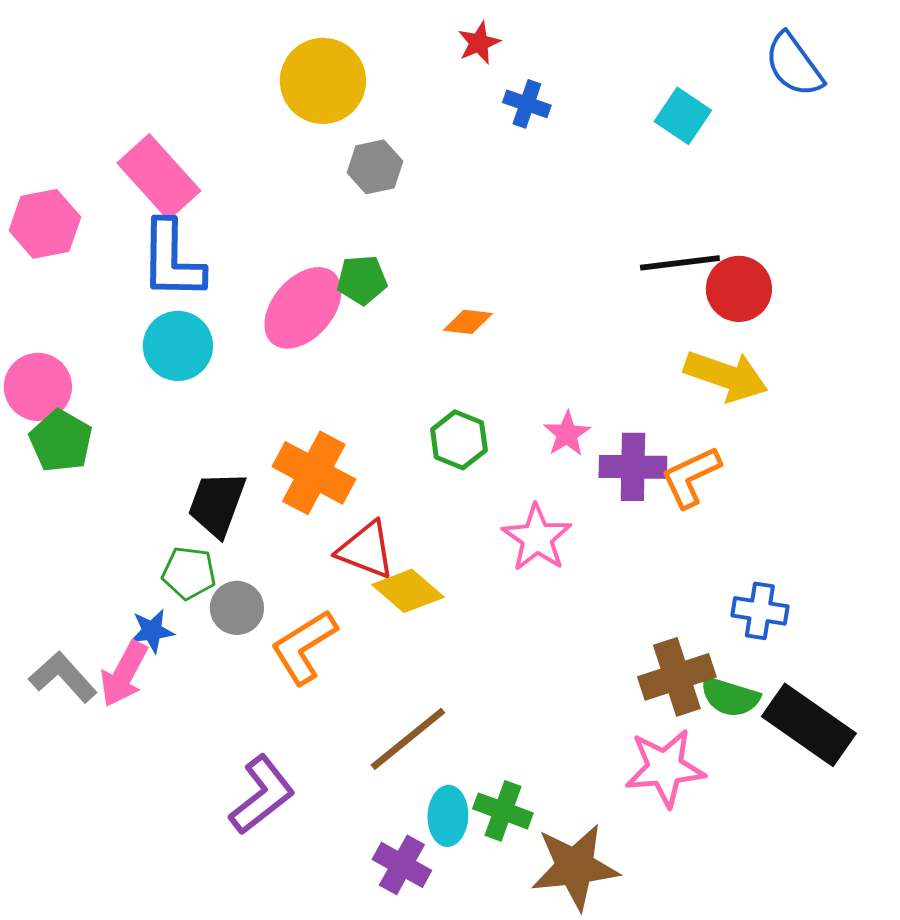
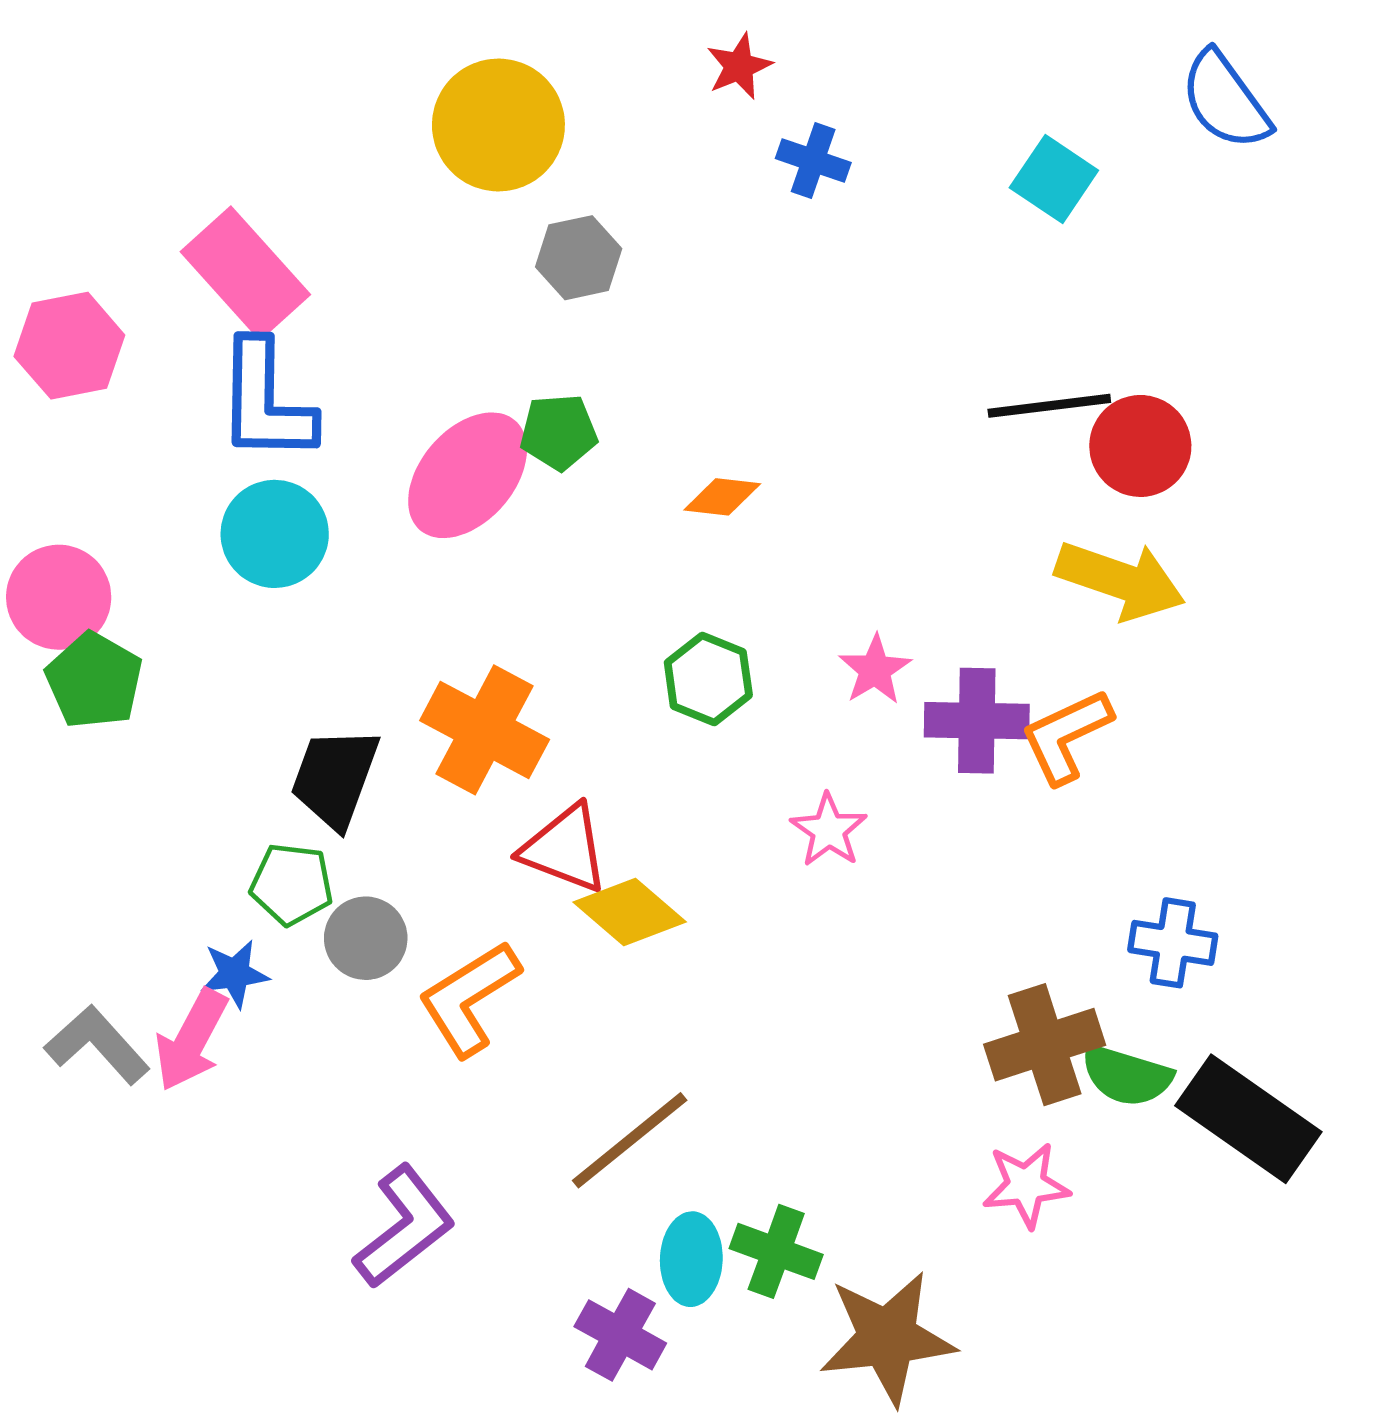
pink star: (537, 538) -> (829, 830), size x0.7
pink star: (665, 768) -> (1026, 1185), size x0.7

